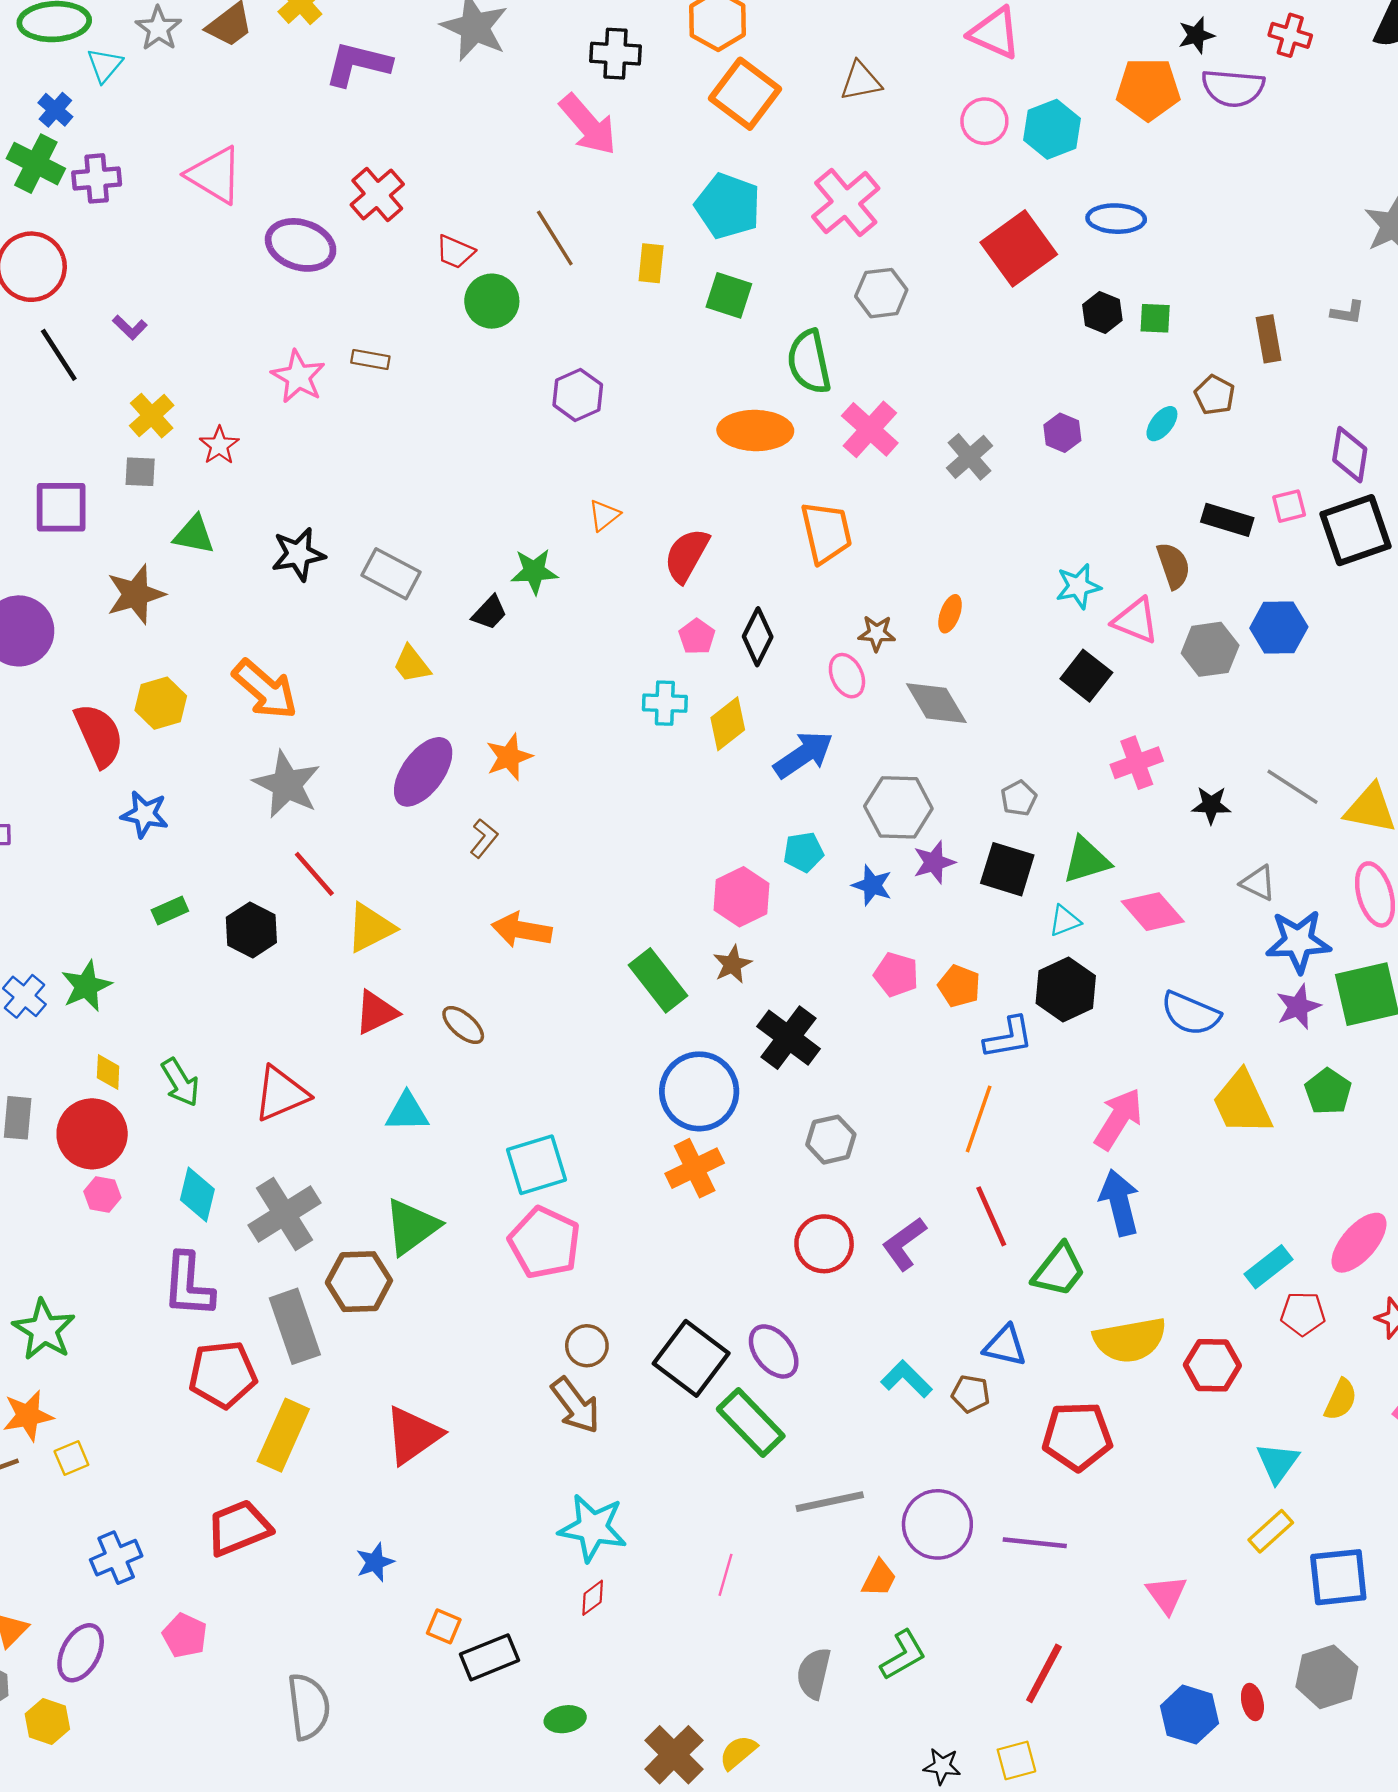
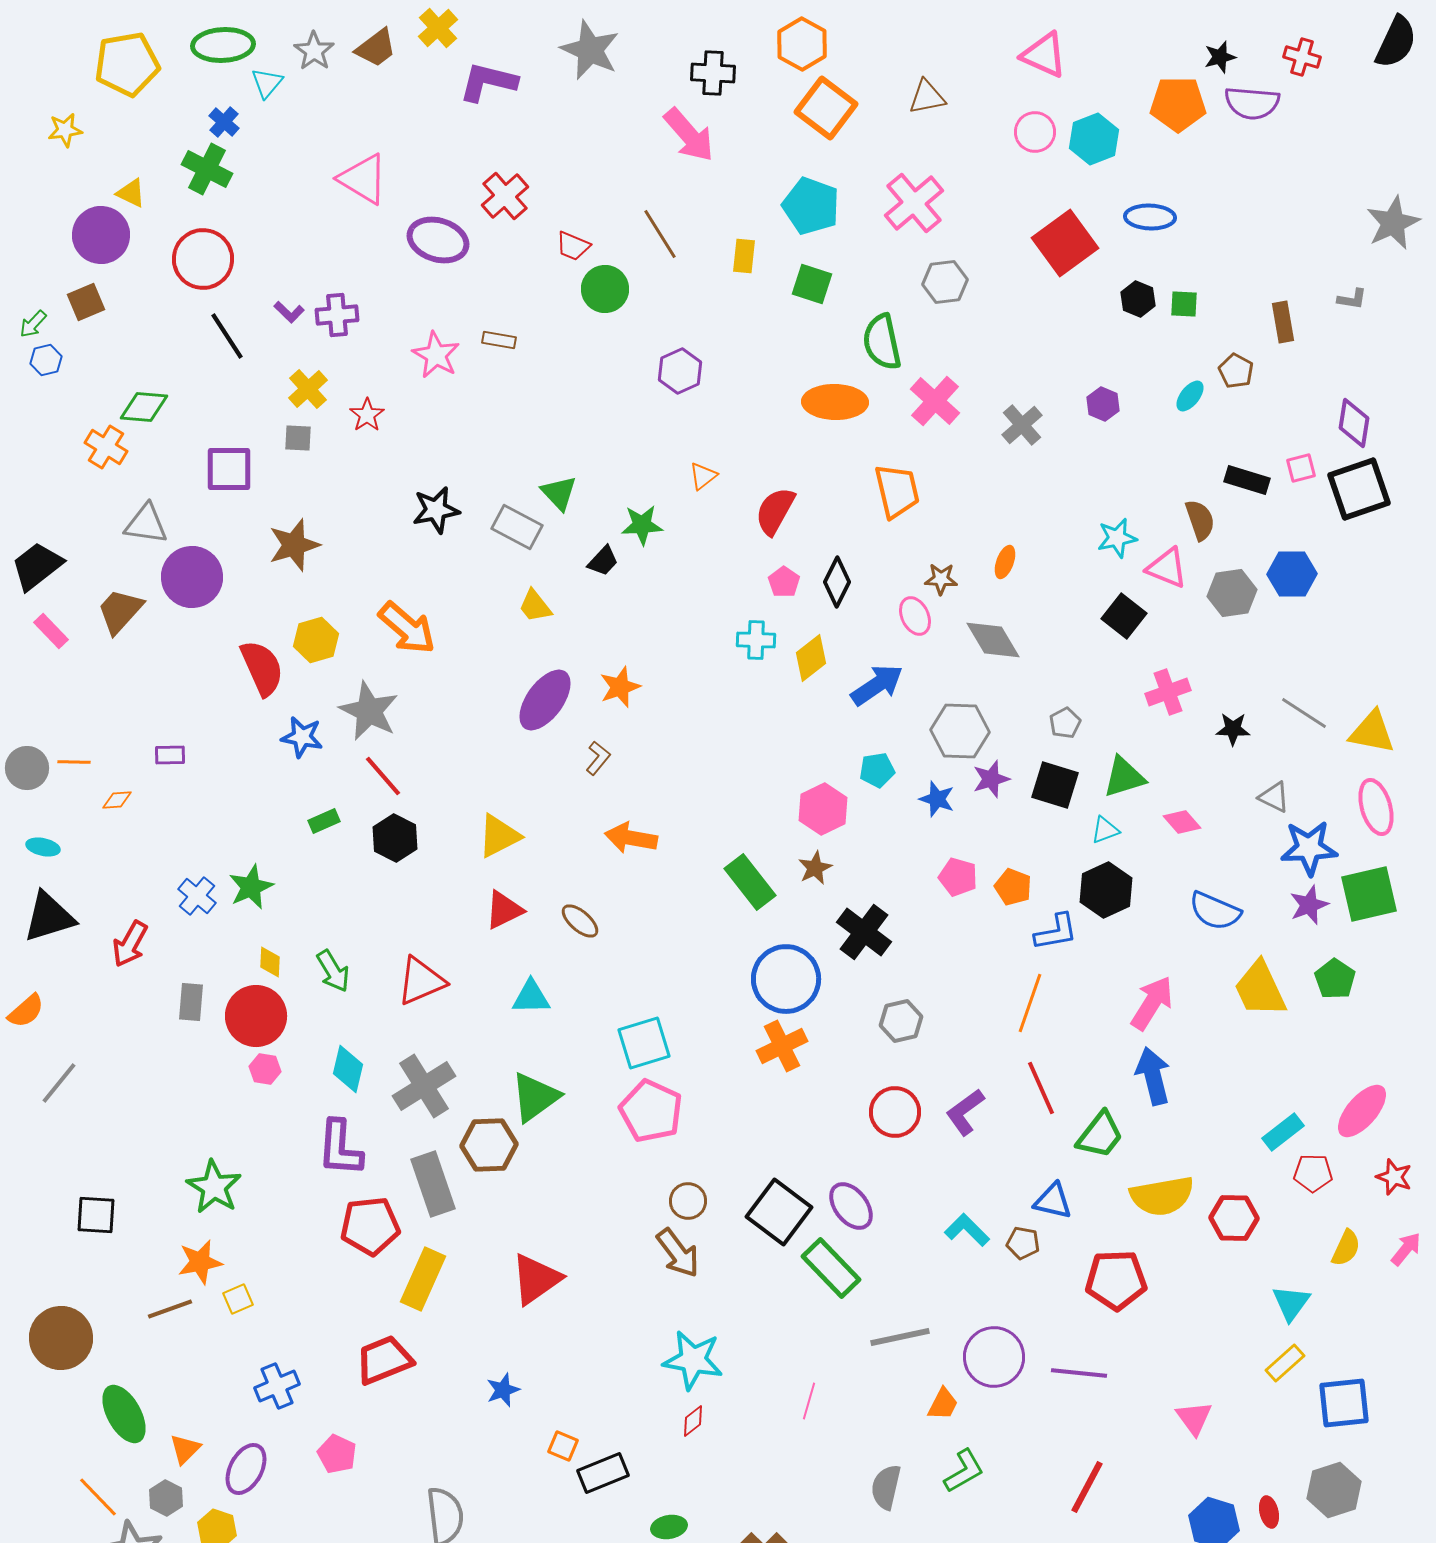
purple cross: (97, 178) -> (337, 315), moved
green triangle: (194, 535) -> (559, 493), moved, turned 36
gray star: (287, 784) -> (369, 711), moved
red line: (314, 874) -> (383, 776), moved
pink diamond: (1153, 912) -> (1182, 822), size x0.7

